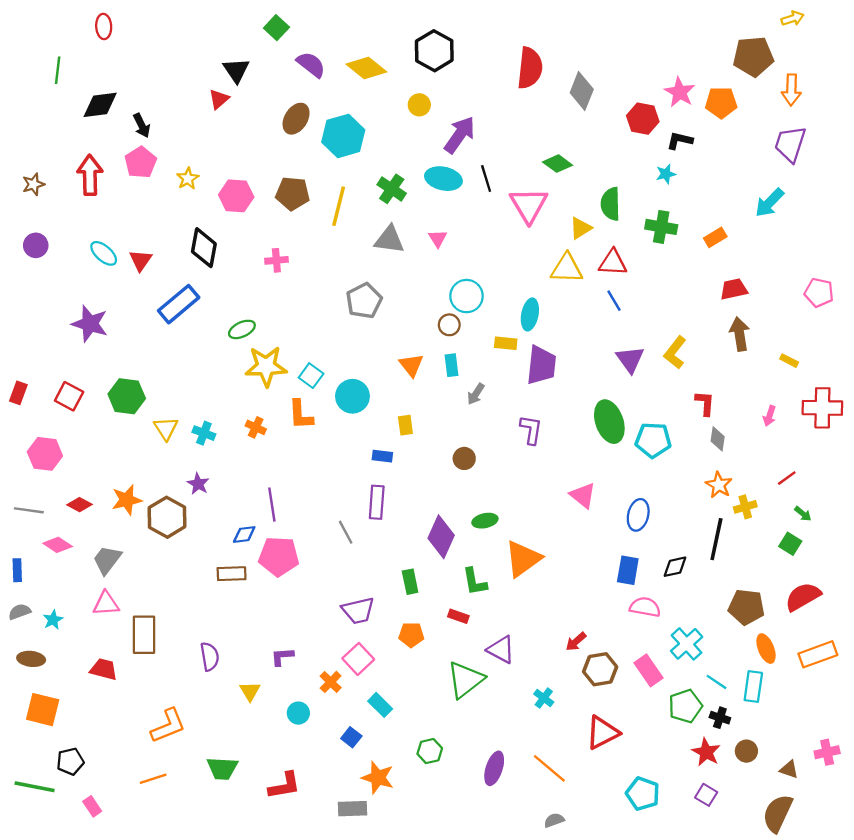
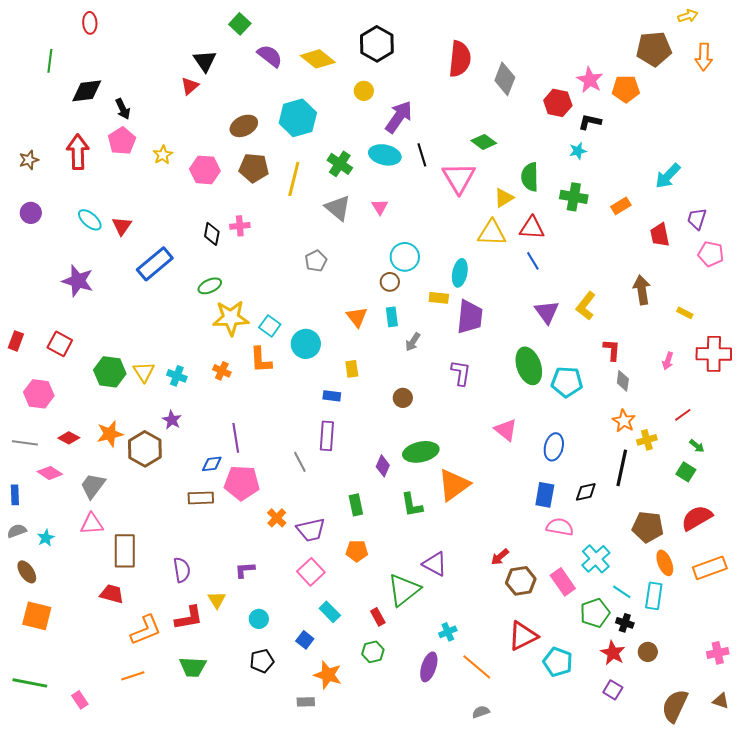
orange arrow: (791, 90) -> (704, 57), moved
brown ellipse: (296, 119) -> (244, 126), moved, turned 32
purple trapezoid: (790, 144) -> (697, 219), moved, size x0.7
gray triangle: (389, 240) -> (338, 208), turned 32
black diamond: (204, 248) -> (212, 234), moved, size x0.7
red trapezoid: (734, 289) -> (660, 235), moved, turned -90
gray pentagon: (364, 301) -> (316, 261), size x0.7
green hexagon: (127, 396) -> (110, 372), moved
green ellipse: (485, 521) -> (421, 452), size x1.6
purple diamond: (441, 537) -> (383, 466), size x0.6
red rectangle: (458, 616) -> (378, 617), moved, turned 42
brown ellipse: (31, 659) -> (27, 572), turned 50
red trapezoid: (104, 669) -> (112, 594), moved
orange cross: (331, 682) -> (277, 518), moved
cyan cross: (544, 698) -> (448, 632), moved, turned 30
black pentagon: (70, 761) -> (262, 661), moved
brown triangle: (789, 769) -> (721, 701), moved
red L-shape: (285, 786) -> (189, 618), moved
cyan pentagon: (643, 794) -> (558, 662), moved
gray rectangle: (352, 809) -> (306, 702), size x0.7

